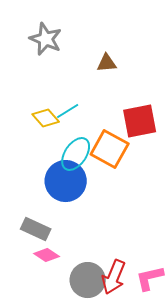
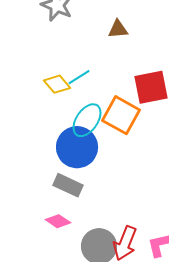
gray rectangle: (36, 229) -> (68, 185), moved

